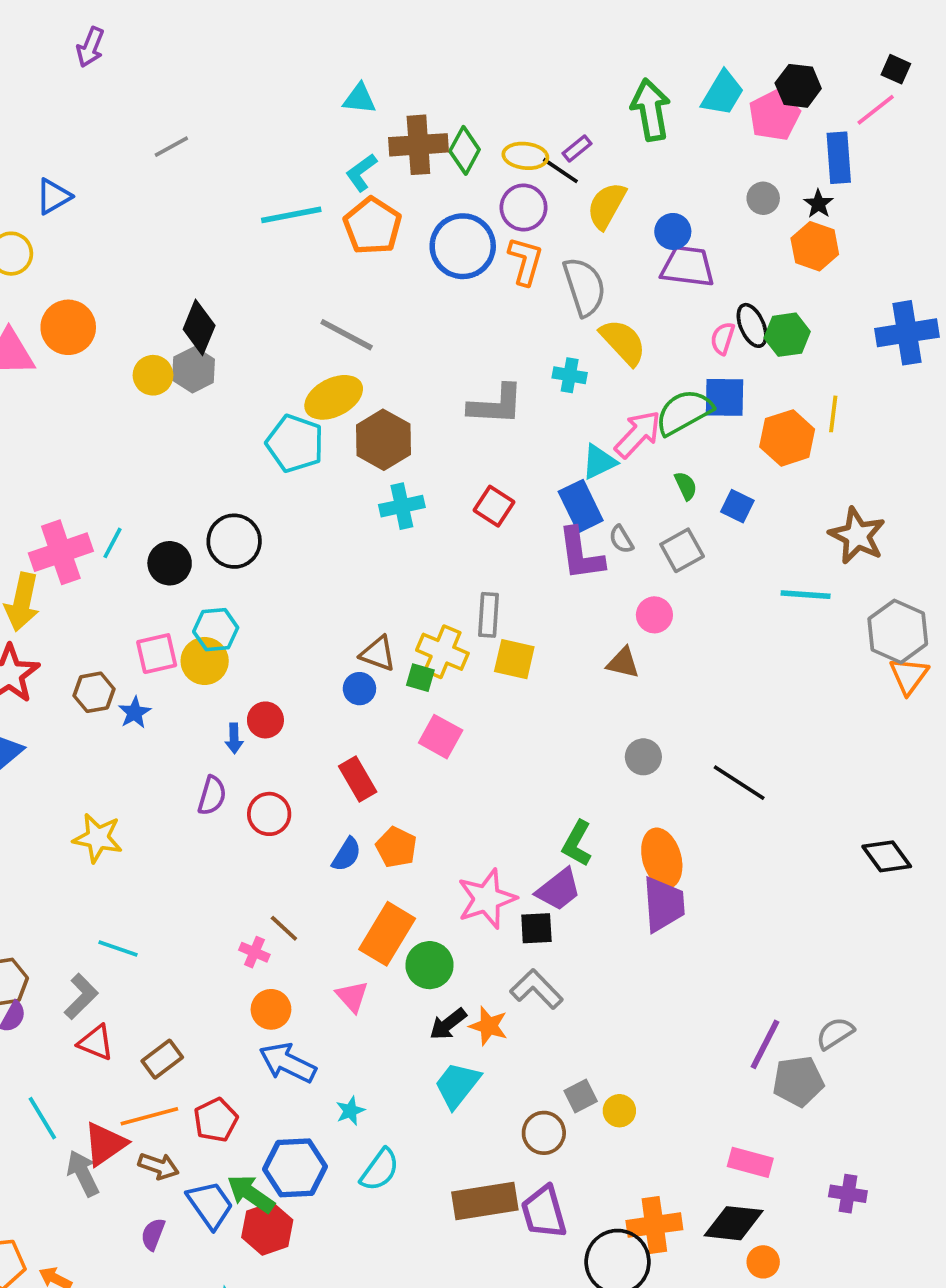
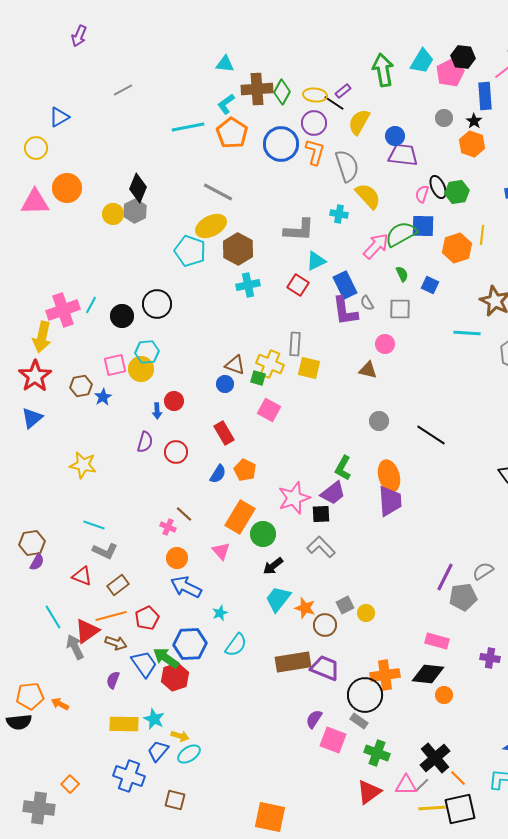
cyan triangle: (599, 462) -> (316, 261), moved
gray square: (682, 550) -> (400, 309), turned 30
gray L-shape: (81, 996) -> (105, 551), moved, turned 70
orange star: (489, 1026) -> (305, 608), moved
purple trapezoid: (544, 1212) -> (325, 668), turned 128

